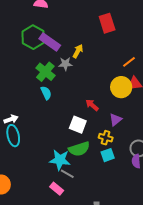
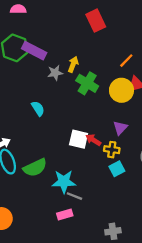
yellow arrow: (78, 51) -> (73, 64), moved
green cross: (45, 72) -> (87, 83), moved
red arrow: (92, 105) -> (93, 140), moved
green semicircle: (79, 149) -> (35, 168), moved
pink rectangle: (57, 189) -> (65, 214), turned -48

